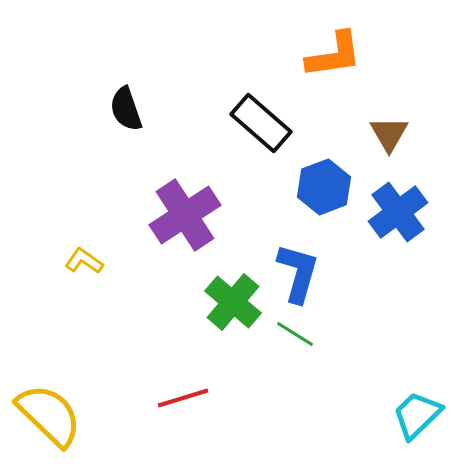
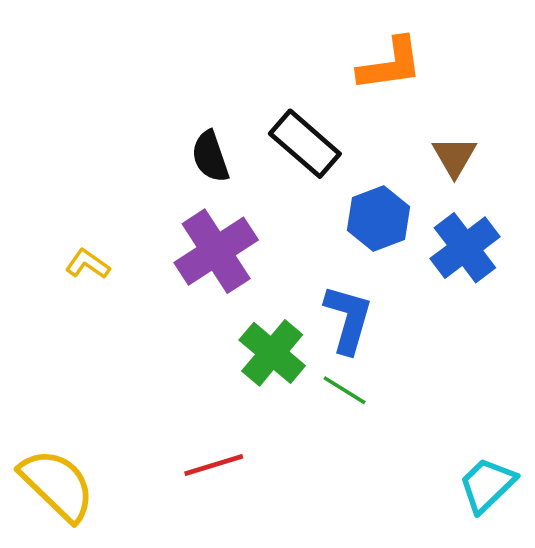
black semicircle: (126, 109) -> (210, 157), moved
yellow L-shape: (84, 261) -> (88, 264), moved

